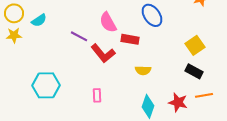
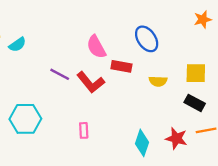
purple line: (79, 36) -> (60, 74), moved
yellow square: (195, 45) -> (196, 73), turned 36
yellow semicircle: (143, 70) -> (158, 81), moved

